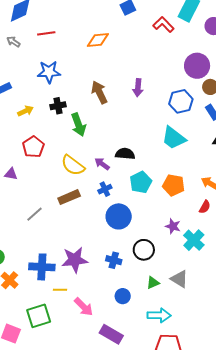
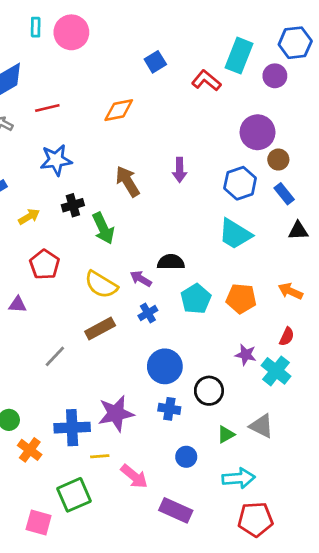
red semicircle: (205, 207) -> (287, 336), moved
blue circle: (119, 216) -> (165, 366), moved

